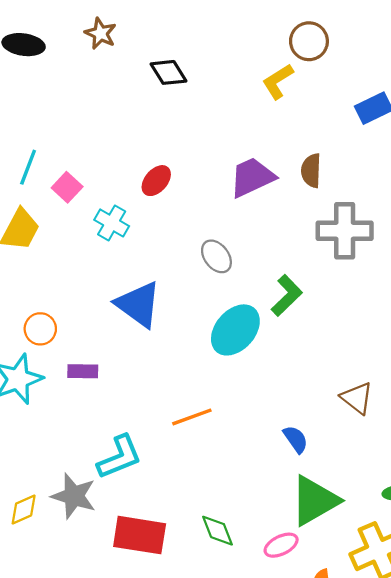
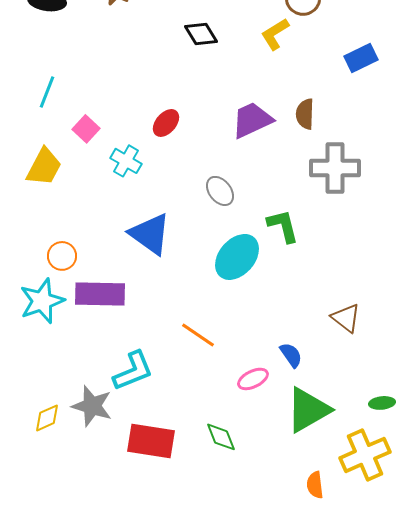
black diamond: (168, 72) -> (201, 34), moved
cyan line: (28, 167) -> (47, 92), moved
green L-shape: (287, 295) -> (283, 226), turned -60
purple rectangle: (83, 371) -> (100, 294), size x1.8
orange line: (192, 417) -> (198, 335), turned 54
pink ellipse: (281, 545) -> (253, 379), moved

